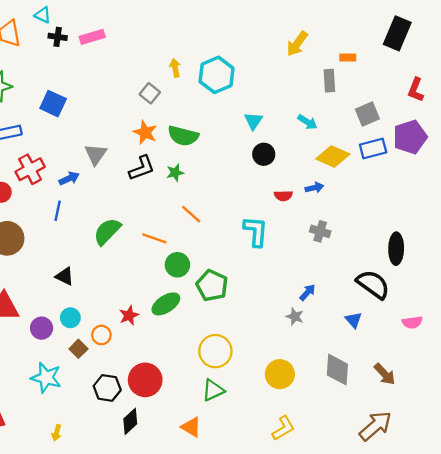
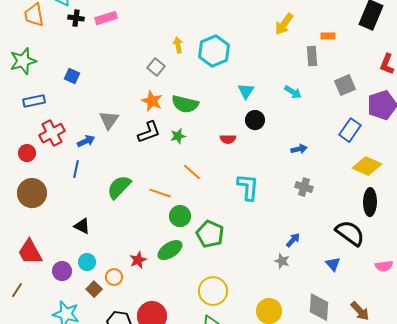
blue square: (53, 104) -> (72, 76), size x0.7
blue rectangle: (373, 148) -> (350, 130), moved, turned -40
yellow diamond: (333, 157) -> (367, 166), moved
red semicircle: (283, 196) -> (228, 139), moved

